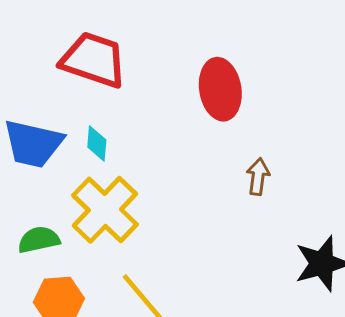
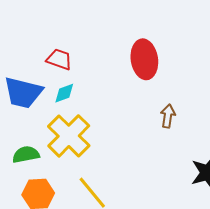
red trapezoid: (94, 60) -> (59, 59), moved, size x0.6
cyan diamond: (97, 144) -> (64, 93), turned 65

